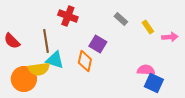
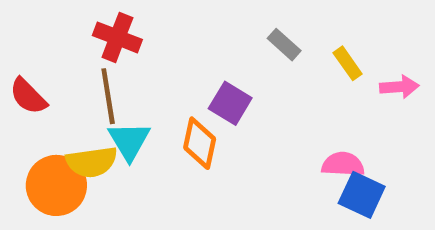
red cross: (68, 16) -> (117, 37), moved
cyan triangle: (55, 60) -> (129, 141), turned 42

